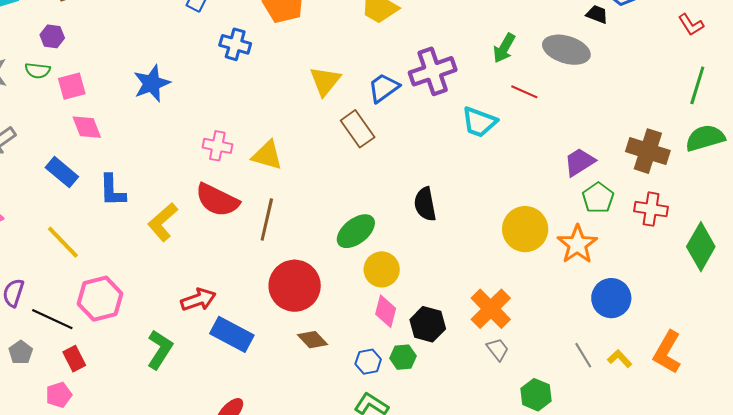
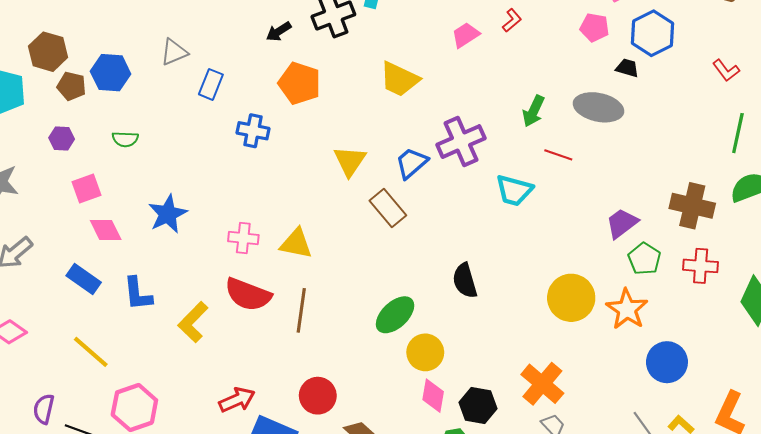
green semicircle: (38, 71) -> (125, 139), moved
blue star: (152, 83) -> (168, 214), moved
red circle: (295, 286) -> (318, 396), moved, size x0.7

